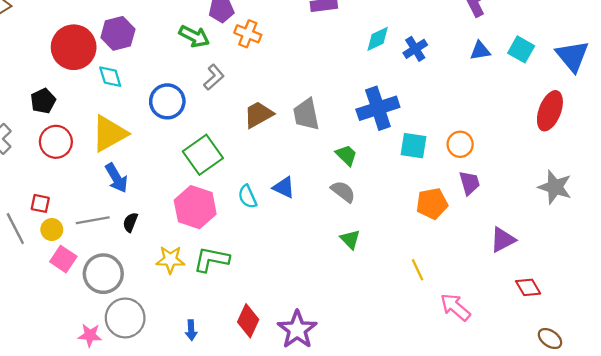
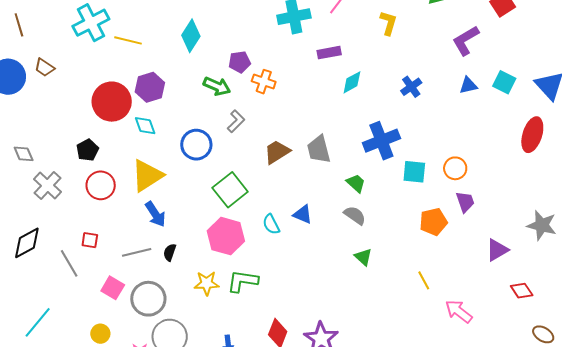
cyan diamond: (378, 39) -> (352, 82), moved
gray star: (555, 187) -> (542, 225), moved
yellow circle: (52, 230) -> (100, 334), moved

